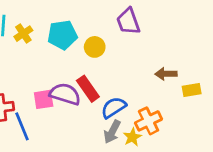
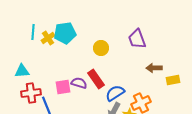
purple trapezoid: (128, 21) -> (137, 39), moved
cyan pentagon: (62, 35) -> (65, 33), moved
purple semicircle: (65, 94) -> (79, 83), size x0.7

